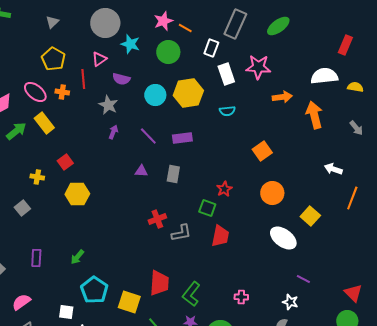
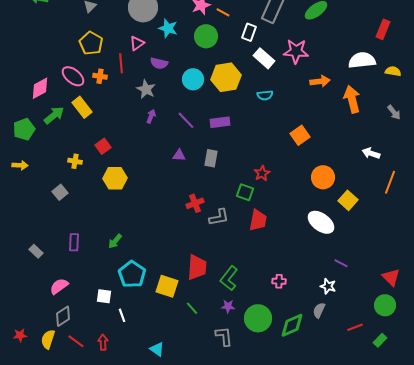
white rectangle: (226, 74) -> (264, 58), turned -30
orange circle: (272, 193) -> (323, 177), moved

